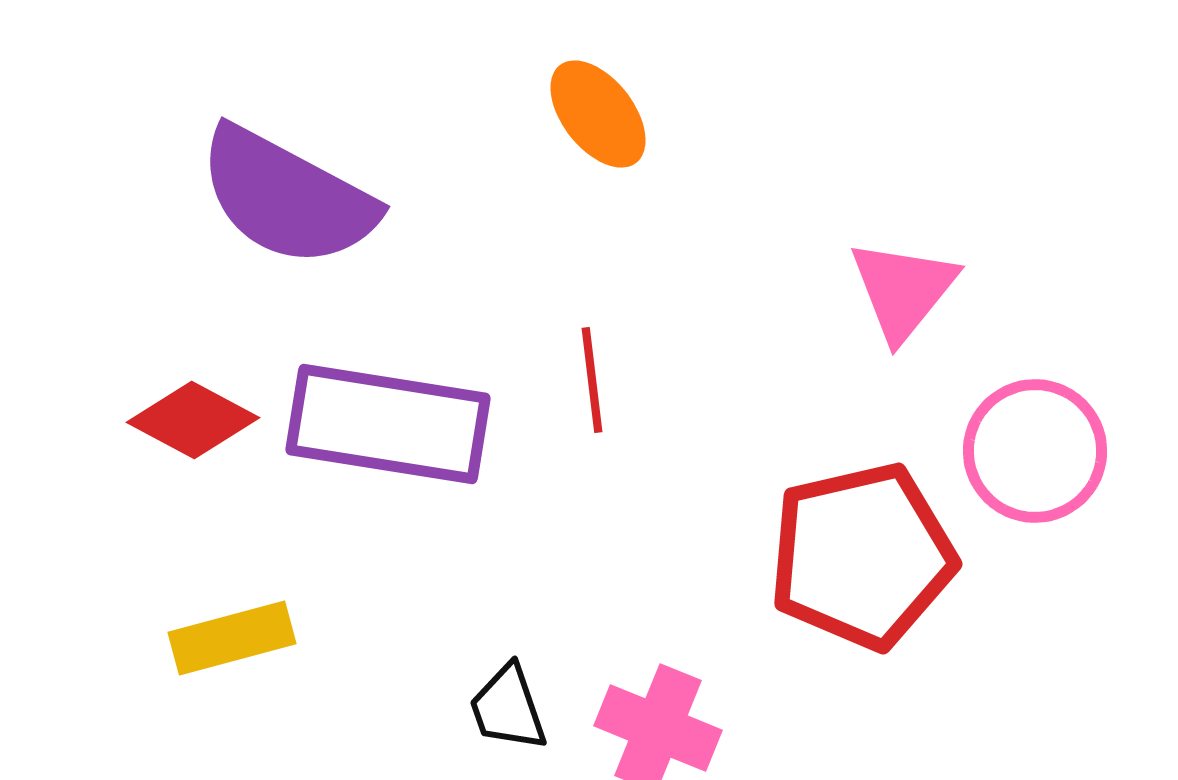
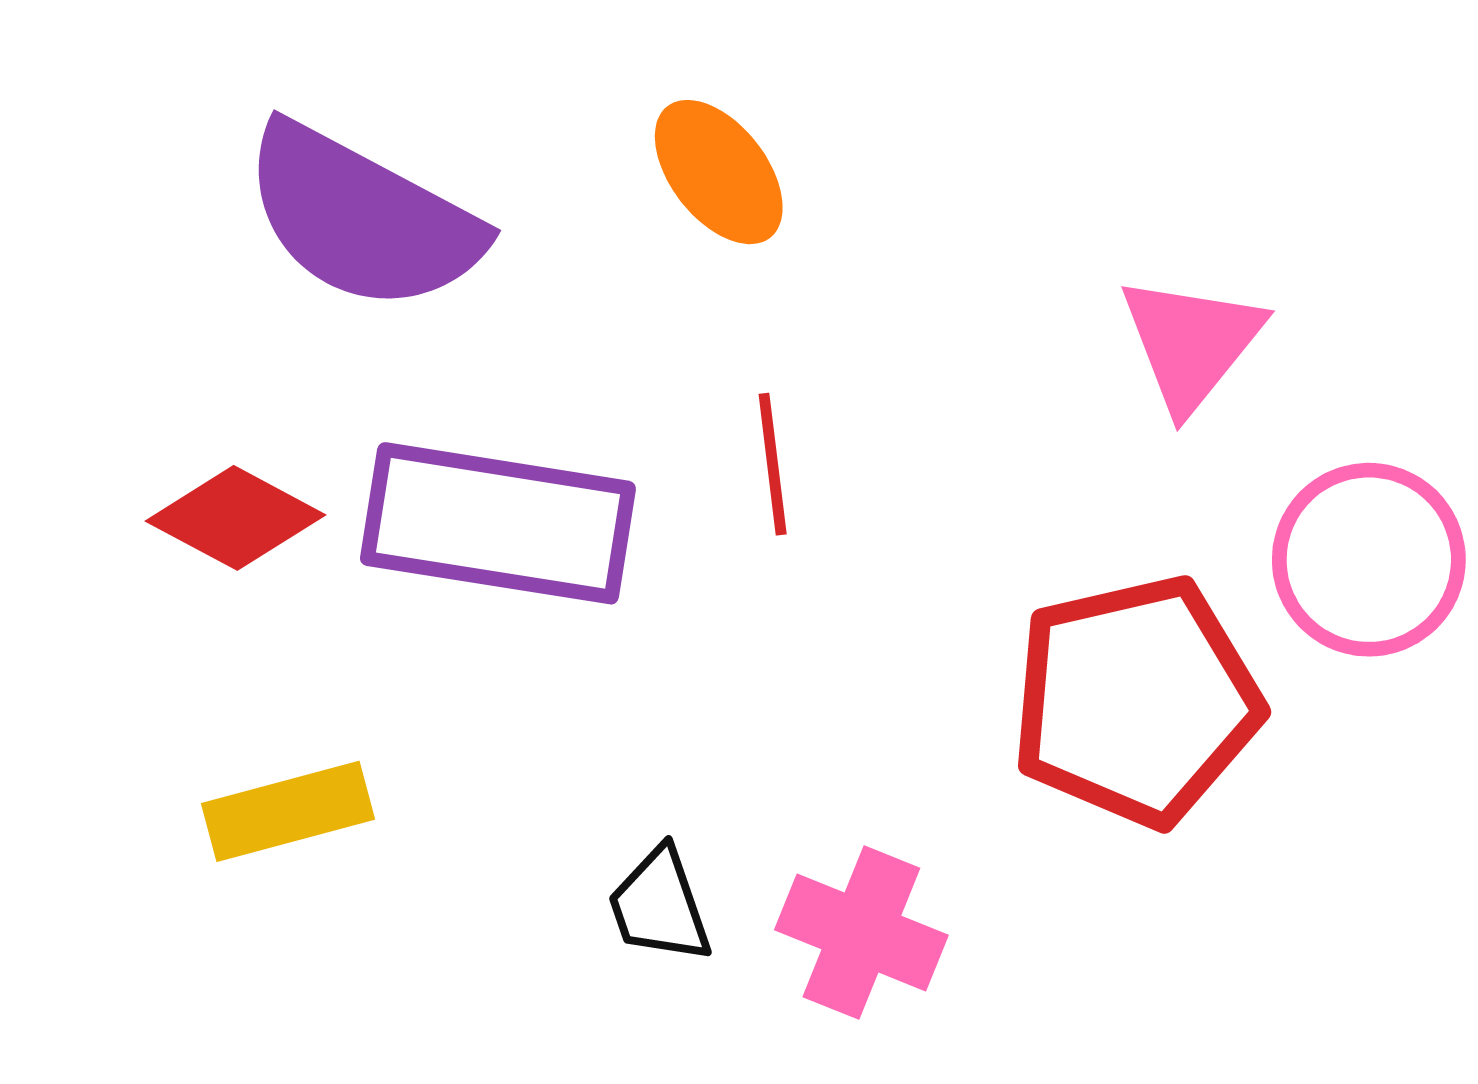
orange ellipse: (598, 114) -> (719, 172), moved

